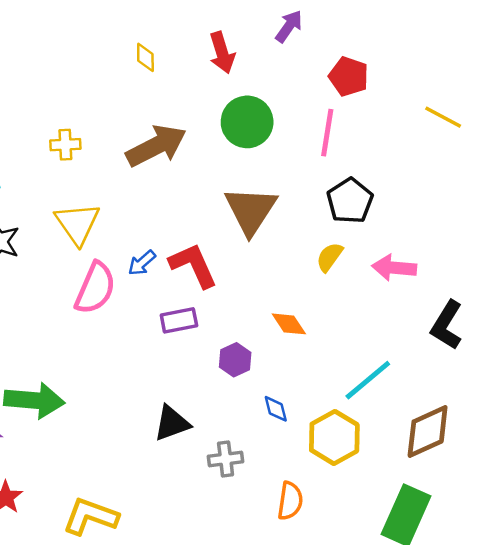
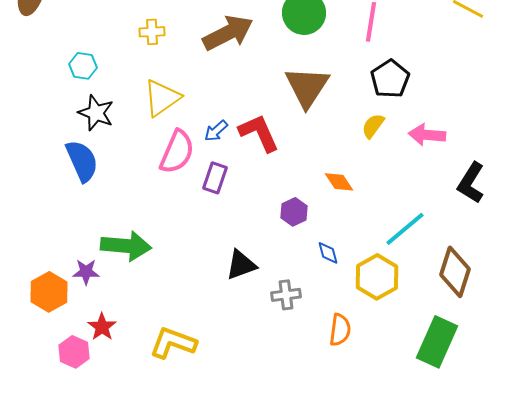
yellow triangle: (77, 224) -> (162, 98), turned 30
purple rectangle: (179, 320) -> (215, 178), moved, turned -60
brown diamond: (428, 431) -> (455, 272), turned -48

